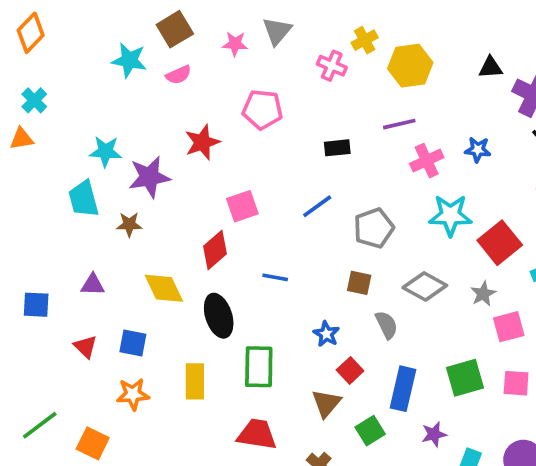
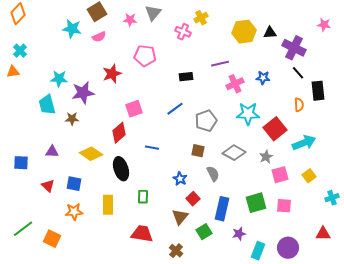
yellow hexagon: (410, 66) -> (244, 32), moved
yellow diamond: (164, 288) -> (91, 154), turned -30
green rectangle: (259, 367) -> (143, 197), size x0.6

